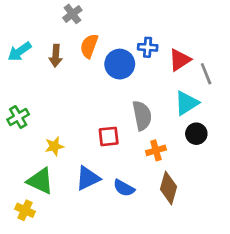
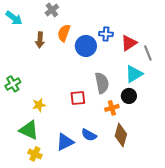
cyan arrow: (19, 52) -> (14, 18), moved, turned -108
black circle: (196, 134) -> (129, 96), moved
blue triangle: (88, 178) -> (65, 142), moved
yellow cross: (25, 210) -> (35, 154), moved

